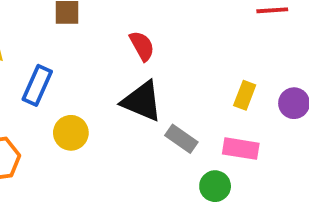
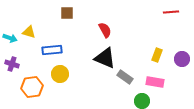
blue rectangle: (37, 85) -> (52, 50), turned 60
yellow circle: (71, 133) -> (60, 74), moved

